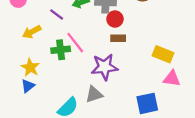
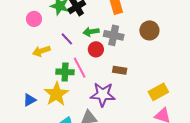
red circle: (115, 19) -> (96, 49), moved
yellow rectangle: (163, 54) -> (158, 92), turned -60
yellow star: (30, 67) -> (56, 94), moved, size x1.4

